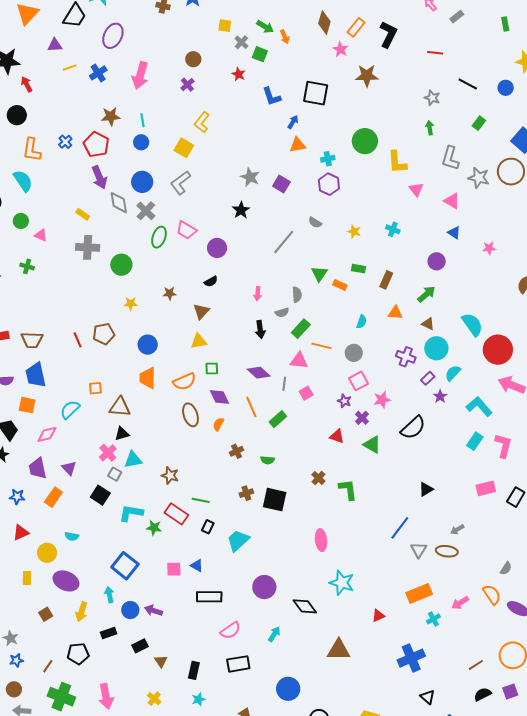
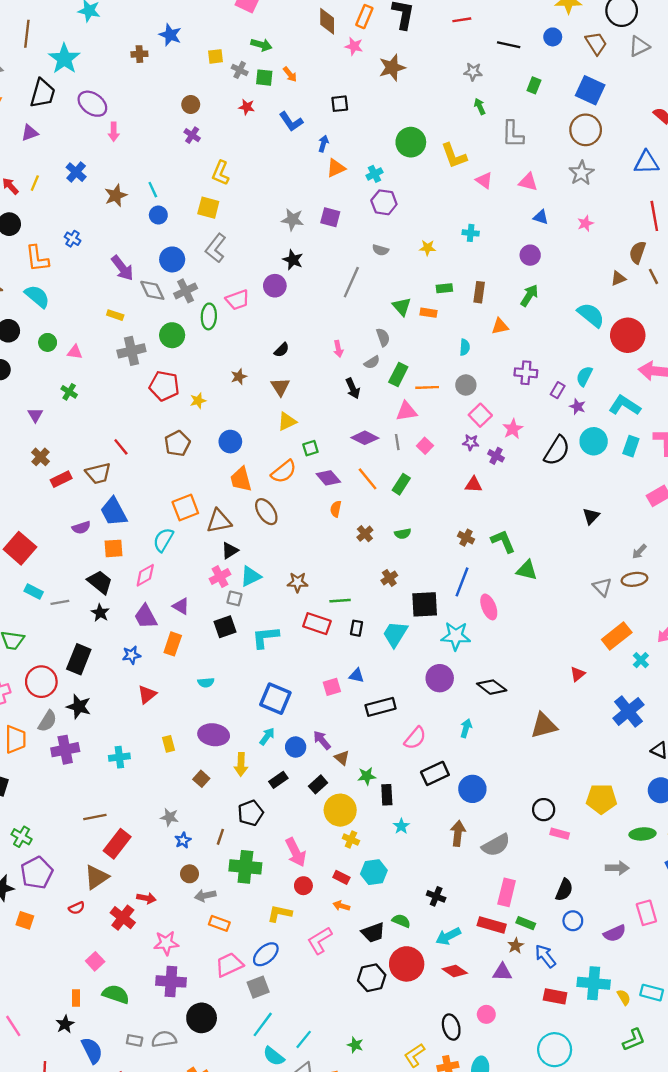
purple ellipse: (113, 36) -> (92, 104), turned -65
orange arrow: (285, 37) -> (290, 74), moved
yellow line: (70, 68) -> (35, 183), moved, turned -32
blue cross: (98, 73) -> (76, 172), moved
pink arrow: (140, 75) -> (114, 132), moved, size x0.6
black square: (316, 93) -> (340, 104), size x0.6
red pentagon: (96, 145) -> (164, 386), moved
gray star: (479, 178) -> (581, 173), moved, turned -30
gray cross: (146, 211) -> (186, 291), turned 36
pink trapezoid: (186, 230) -> (238, 300), turned -35
purple circle: (217, 248) -> (275, 286), moved
green circle: (121, 265) -> (172, 335), moved
green cross: (27, 266) -> (69, 392), turned 32
brown triangle: (428, 324) -> (618, 278), moved, turned -32
red line: (78, 340) -> (121, 447), moved
cyan circle: (436, 348) -> (594, 441), moved
orange square: (95, 388) -> (185, 508), size x1.6
brown ellipse: (190, 415) -> (266, 512), moved
green triangle: (372, 445) -> (527, 570), moved
pink cross: (108, 453) -> (220, 577), turned 30
black square: (100, 495) -> (225, 627), turned -36
black square: (275, 500) -> (425, 604), moved
green star: (154, 528) -> (367, 776), moved
blue line: (400, 528) -> (462, 582), moved
yellow circle: (47, 553) -> (340, 810), moved, size x1.4
cyan star: (342, 583) -> (456, 636), moved
cyan arrow: (109, 595) -> (267, 736), turned 63
purple arrow: (153, 611) -> (322, 740), turned 48
brown triangle: (161, 661) -> (342, 758), moved
blue circle: (288, 689) -> (472, 789), moved

